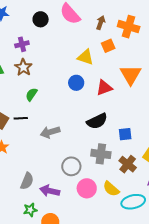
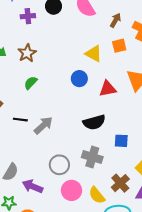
purple cross: (22, 44) -> (28, 16), moved
black line: (21, 118) -> (20, 120), moved
gray arrow: (50, 132) -> (43, 125), turned 144
brown cross: (128, 164) -> (120, 183), moved

